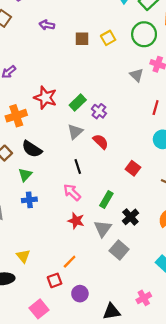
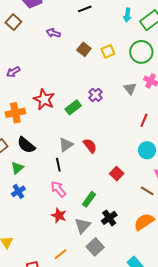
brown square: (82, 39) -> (84, 49), turned 32
purple cross: (99, 111) -> (96, 95), moved
gray triangle: (75, 132) -> (66, 145), moved
black line: (78, 167) -> (58, 165), moved
blue cross: (29, 200) -> (18, 191), turned -32
orange line: (70, 262) -> (60, 254), moved

